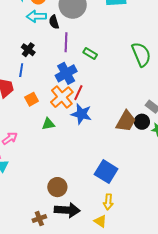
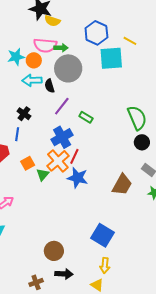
purple line: (66, 42) -> (62, 106), turned 36
black circle: (142, 122) -> (142, 142), moved
green triangle: (48, 124) -> (43, 175), moved, turned -40
black arrow: (67, 210) -> (64, 274), size x0.7

